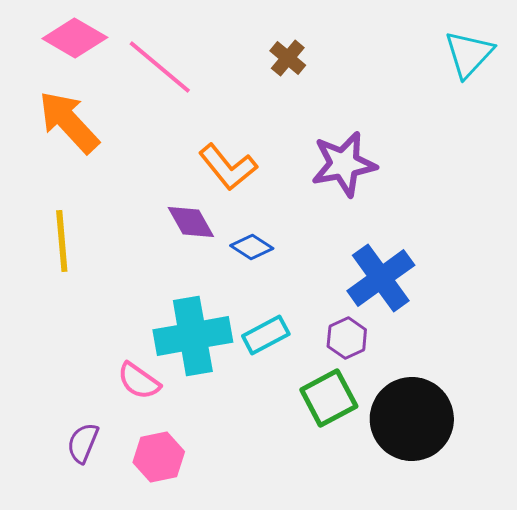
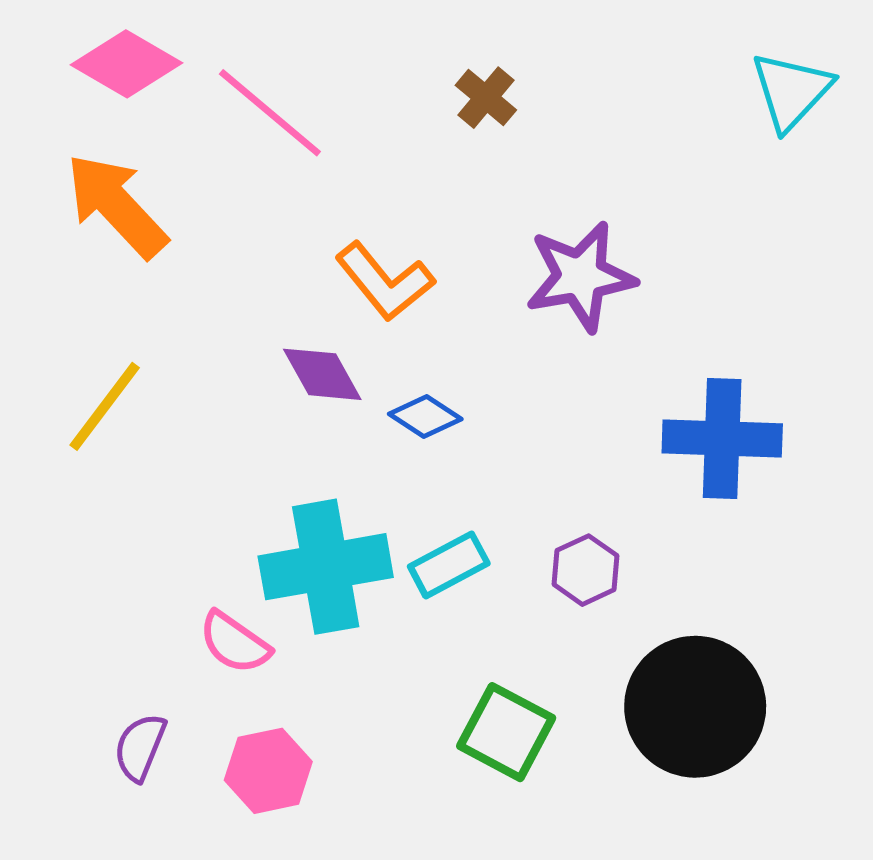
yellow line: (62, 241) -> (105, 406), turned 42
blue cross: (381, 278) -> (722, 438), moved, turned 38
green square: (329, 398) -> (506, 732), moved, turned -34

